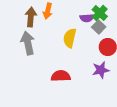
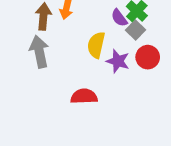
purple semicircle: (87, 18) -> (119, 18), turned 56
purple star: (101, 70) -> (118, 61), moved, turned 30

